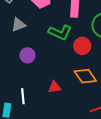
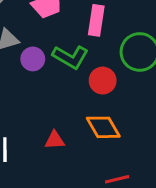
purple circle: (27, 55) -> (33, 59), moved

